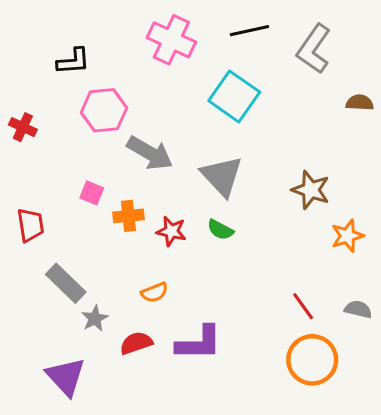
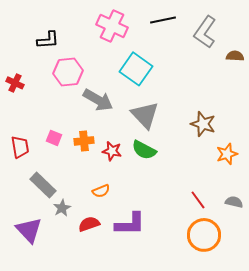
cyan square: (234, 96) -> (136, 69), moved
brown semicircle: (360, 103) -> (235, 56), moved
pink square: (92, 193) -> (54, 138), moved
green semicircle: (220, 230) -> (144, 150), size x1.4
purple triangle: (66, 377) -> (29, 230), moved

